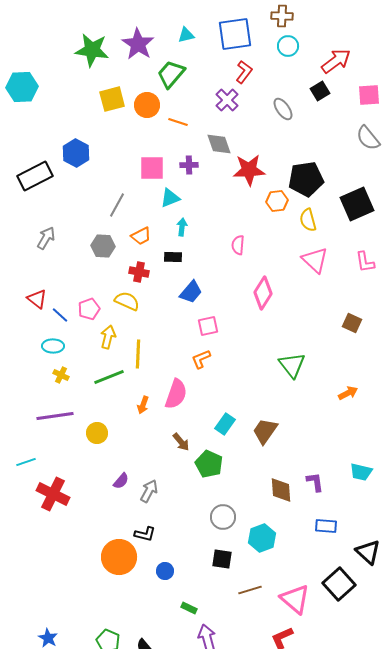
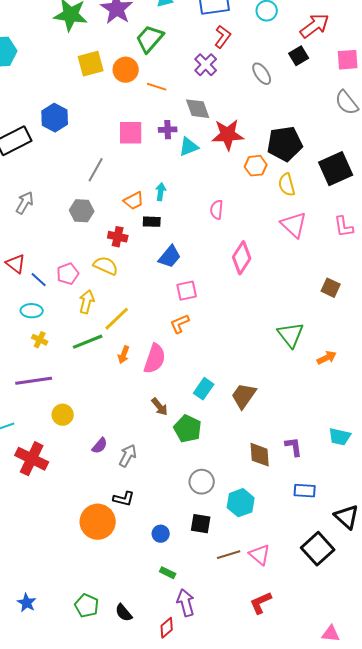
cyan triangle: (170, 198) -> (189, 147), moved
orange trapezoid: (141, 236) -> (134, 201), moved
yellow line: (138, 354) -> (117, 319), turned 44
green triangle: (292, 365) -> (291, 335), moved
orange arrow: (143, 405) -> (124, 355), moved
yellow circle: (97, 433) -> (63, 415), moved
blue circle: (165, 571) -> (161, 534), moved
pink triangle: (295, 599) -> (260, 555), moved, size x0.7

